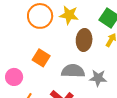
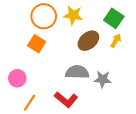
brown ellipse: (84, 40) -> (88, 41), turned 45
orange square: (41, 58) -> (37, 44), moved

